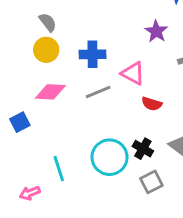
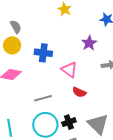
gray line: (98, 92) -> (43, 98), moved
black cross: (143, 149) -> (69, 122), turned 32

